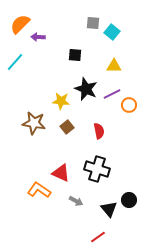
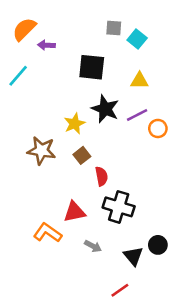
black square: (75, 55) -> (92, 67), size x1.6
yellow star: (61, 101) -> (75, 124), turned -30
red semicircle: (99, 131) -> (101, 176), moved
red triangle: (61, 173) -> (75, 212), turned -36

